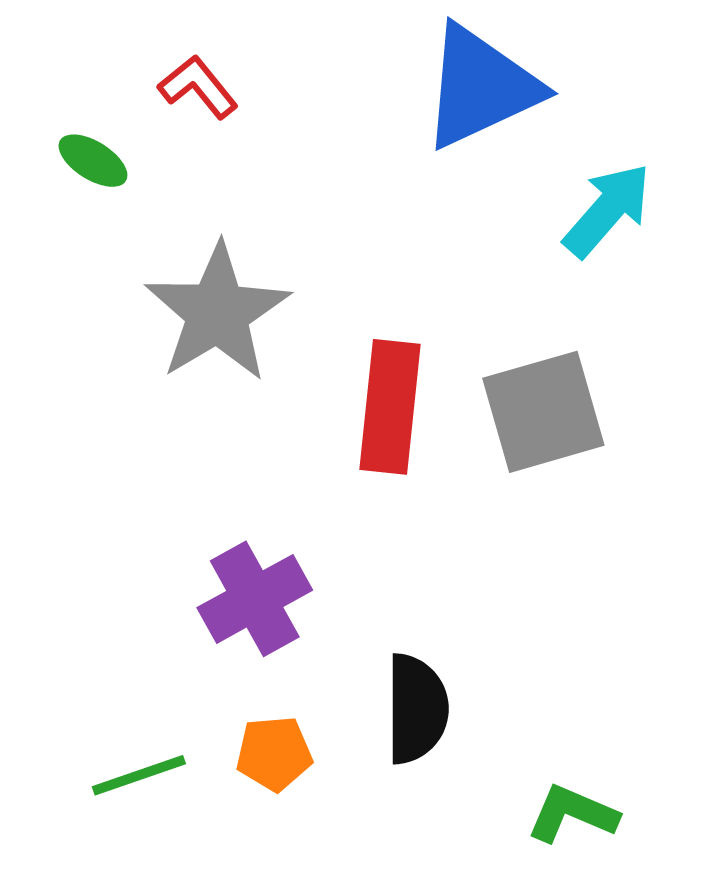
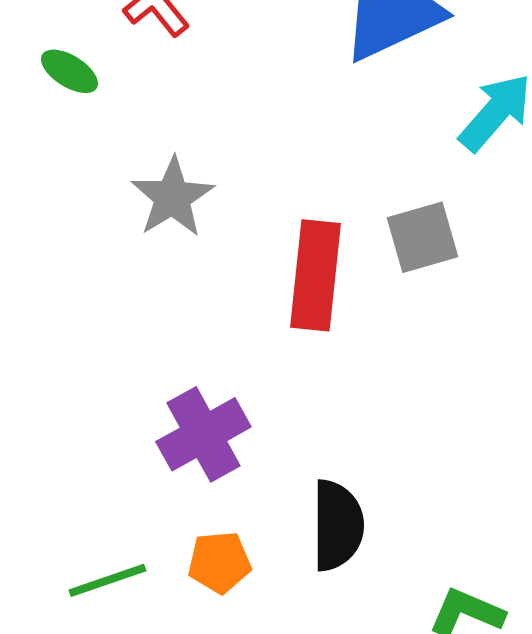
gray star: (217, 313) -> (172, 197), size x0.7
gray square: (543, 412) -> (422, 237), moved, size x0.7

